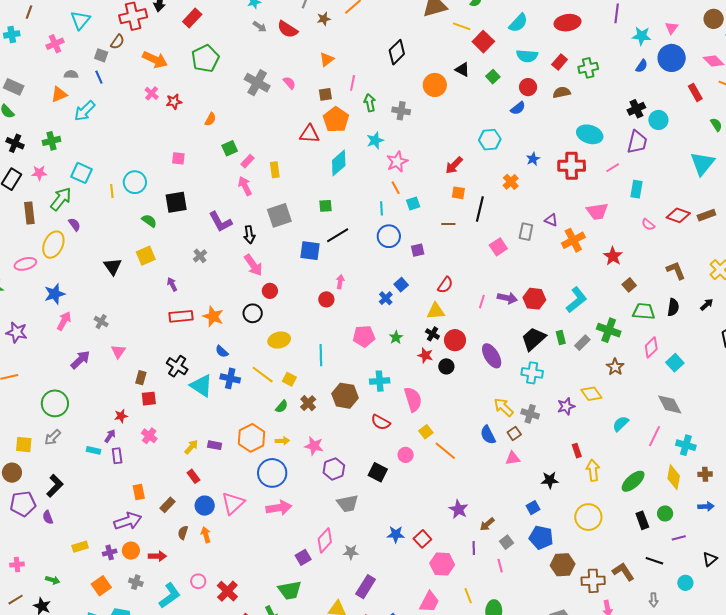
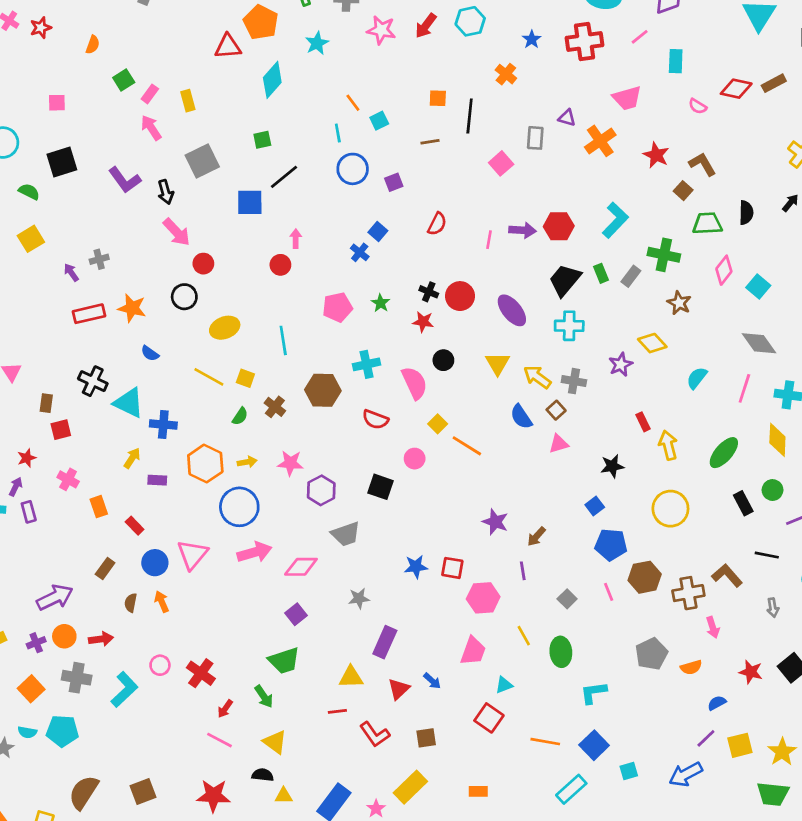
pink star: (397, 162) -> (381, 30), moved, turned -30
red arrow: (454, 165) -> (426, 26), moved
gray cross: (200, 256) -> (99, 259), moved, turned 32
brown L-shape: (676, 270) -> (702, 164), moved
yellow triangle: (436, 311) -> (498, 364), moved, turned -48
black circle: (446, 366) -> (443, 360), moved
blue cross: (230, 378) -> (163, 425), moved
yellow arrow: (191, 447) -> (132, 458), moved
orange rectangle: (139, 492) -> (99, 507), moved
red square: (422, 539) -> (452, 568), turned -30
pink diamond: (325, 540) -> (301, 567), moved, turned 55
gray square: (507, 542) -> (567, 599), moved
pink line: (500, 566) -> (609, 592), moved
gray cross: (136, 582) -> (77, 678), size x1.5

